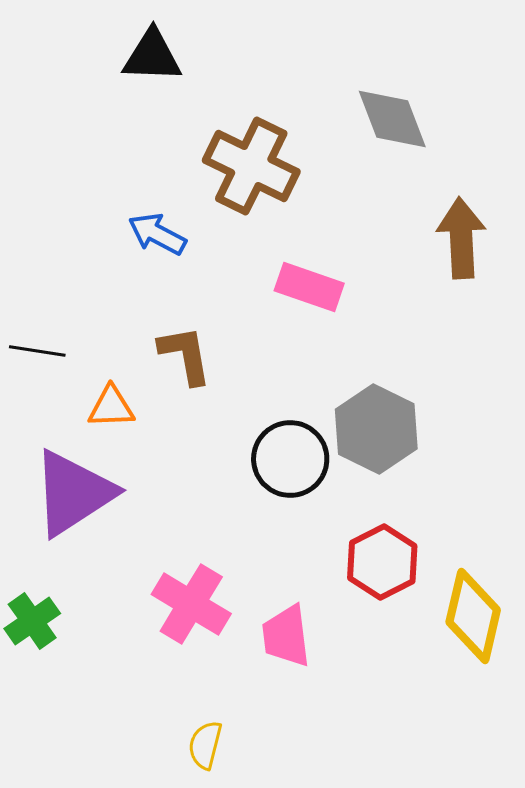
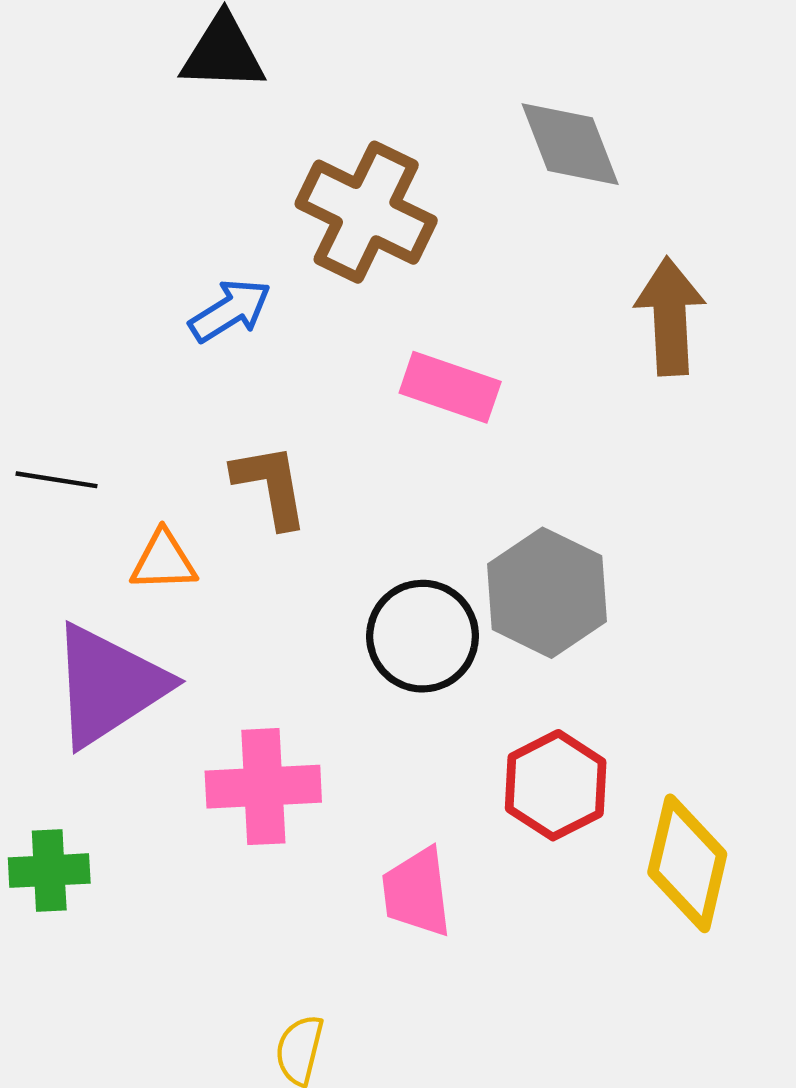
blue arrow: (157, 234) -> (230, 311), turned 120
pink cross: (191, 604) -> (263, 787), moved, turned -34
green cross: (32, 621) -> (49, 871), turned 32

